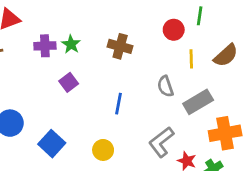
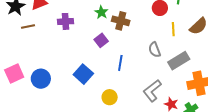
green star: (71, 44) -> (101, 12), moved
purple square: (69, 82) -> (101, 40), moved
blue square: (52, 144) -> (83, 74), moved

